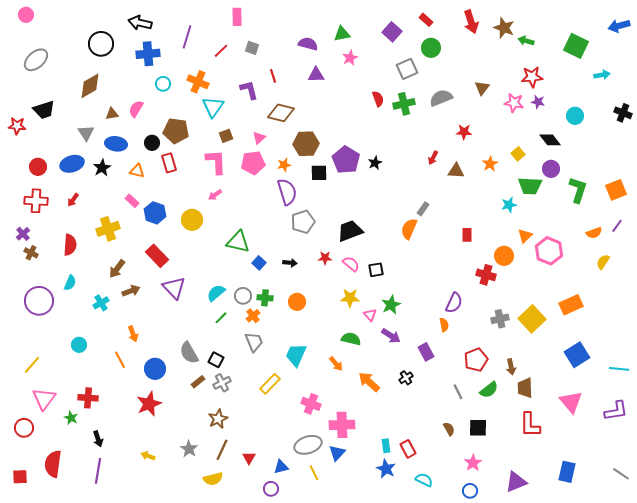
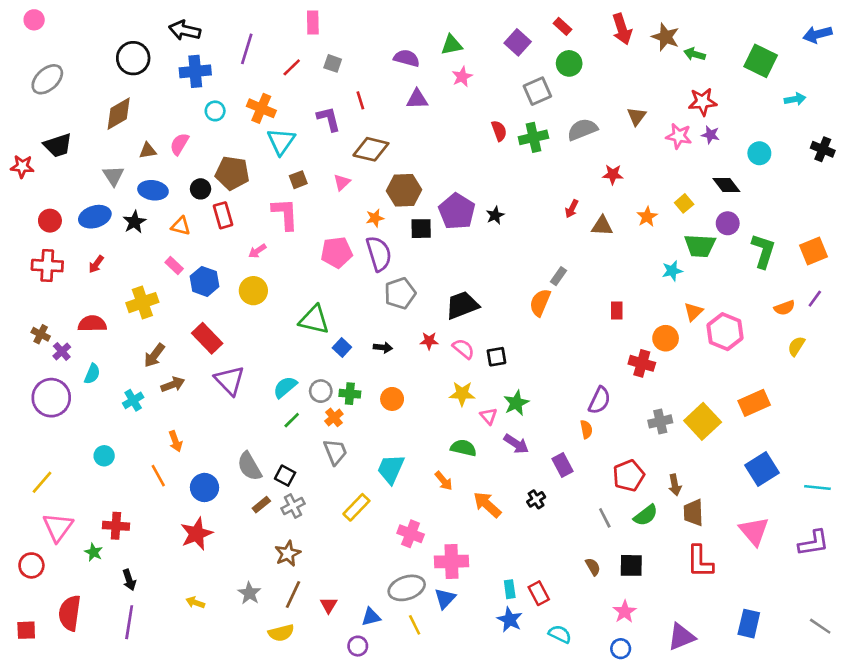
pink pentagon: (253, 163) -> (337, 252), moved
pink arrow: (215, 195) -> (257, 251), moved
purple cross: (23, 234) -> (62, 351), moved
red semicircle: (70, 245) -> (92, 324), turned -95

